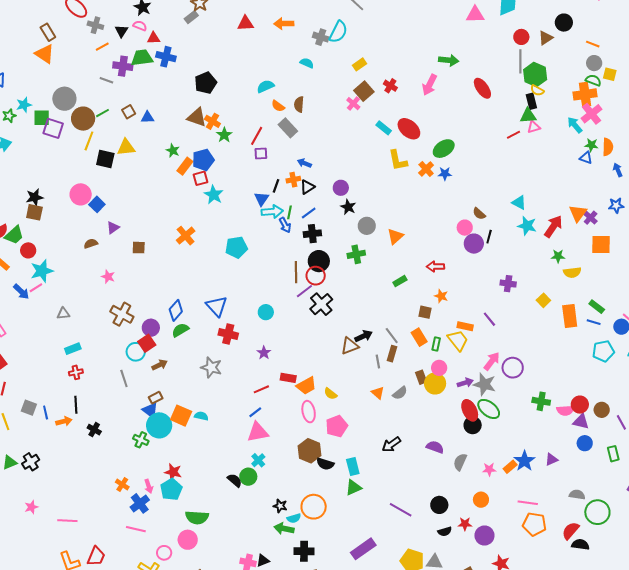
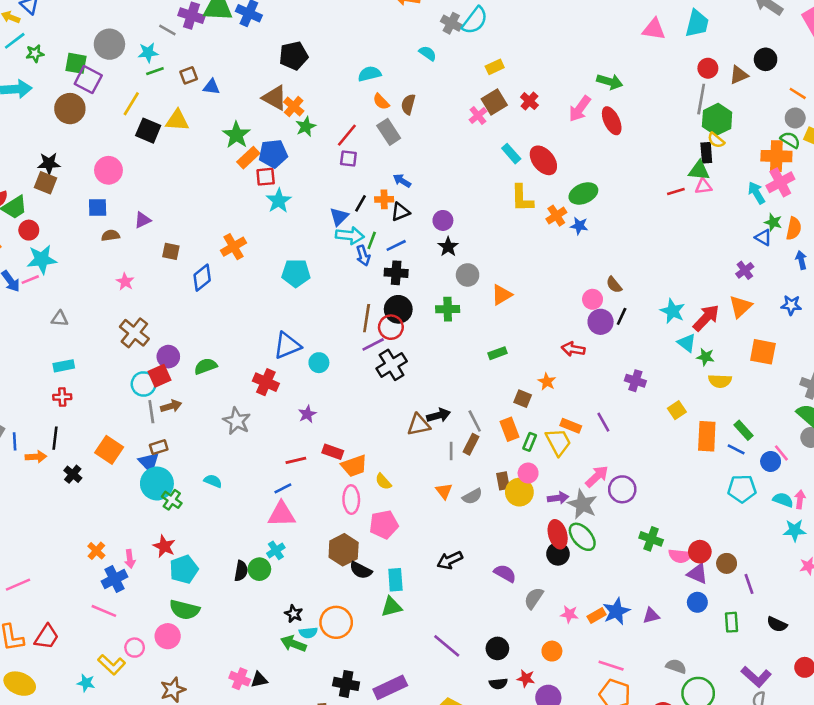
red ellipse: (482, 88) -> (612, 121), moved
cyan star: (24, 105) -> (148, 53), moved
brown circle: (83, 119) -> (70, 109), moved
green star: (173, 151) -> (236, 135), size x1.5
cyan triangle: (519, 203) -> (687, 343), moved
blue square: (97, 204) -> (98, 207), moved, turned 35
purple cross: (591, 218) -> (745, 270), moved
red arrow: (435, 267) -> (573, 349), moved
blue triangle: (217, 306) -> (287, 345), moved, turned 40
blue diamond: (176, 310) -> (202, 278), moved
gray line: (124, 378) -> (151, 412), moved
orange square: (181, 416) -> (109, 450), moved
green cross: (141, 440) -> (172, 500), moved
black semicircle: (235, 480) -> (241, 571), turned 49
cyan pentagon: (171, 489) -> (184, 569), moved
pink line: (67, 521) -> (18, 585), turned -36
black cross: (304, 551) -> (346, 684), moved

